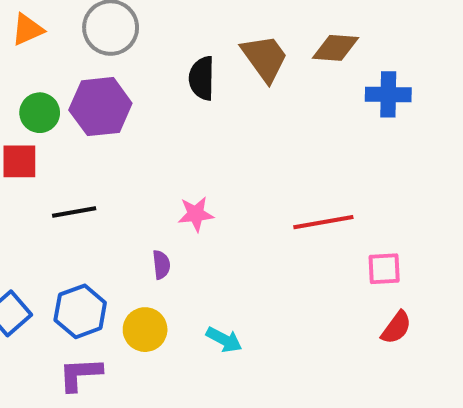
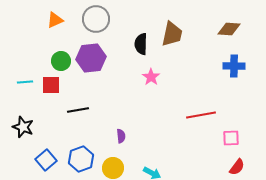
brown diamond: (336, 48) -> (229, 29), moved
brown trapezoid: (265, 58) -> (172, 34), turned 48
blue cross: (388, 94) -> (234, 66), moved
pink star: (196, 214) -> (151, 77), moved, turned -30

